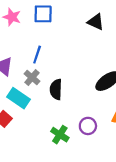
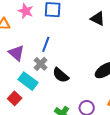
black semicircle: (56, 89) -> (61, 75), turned -54

